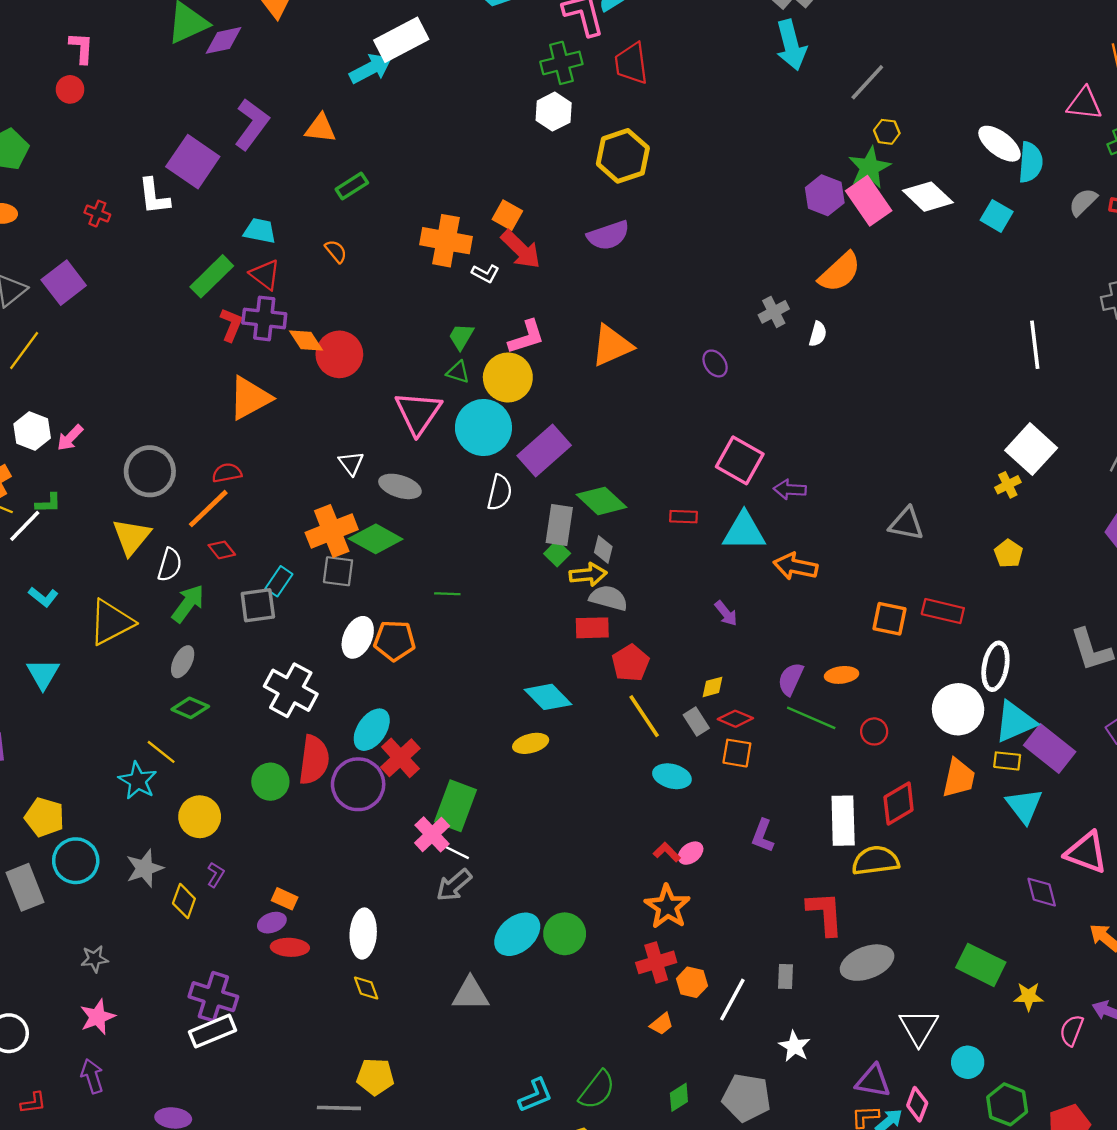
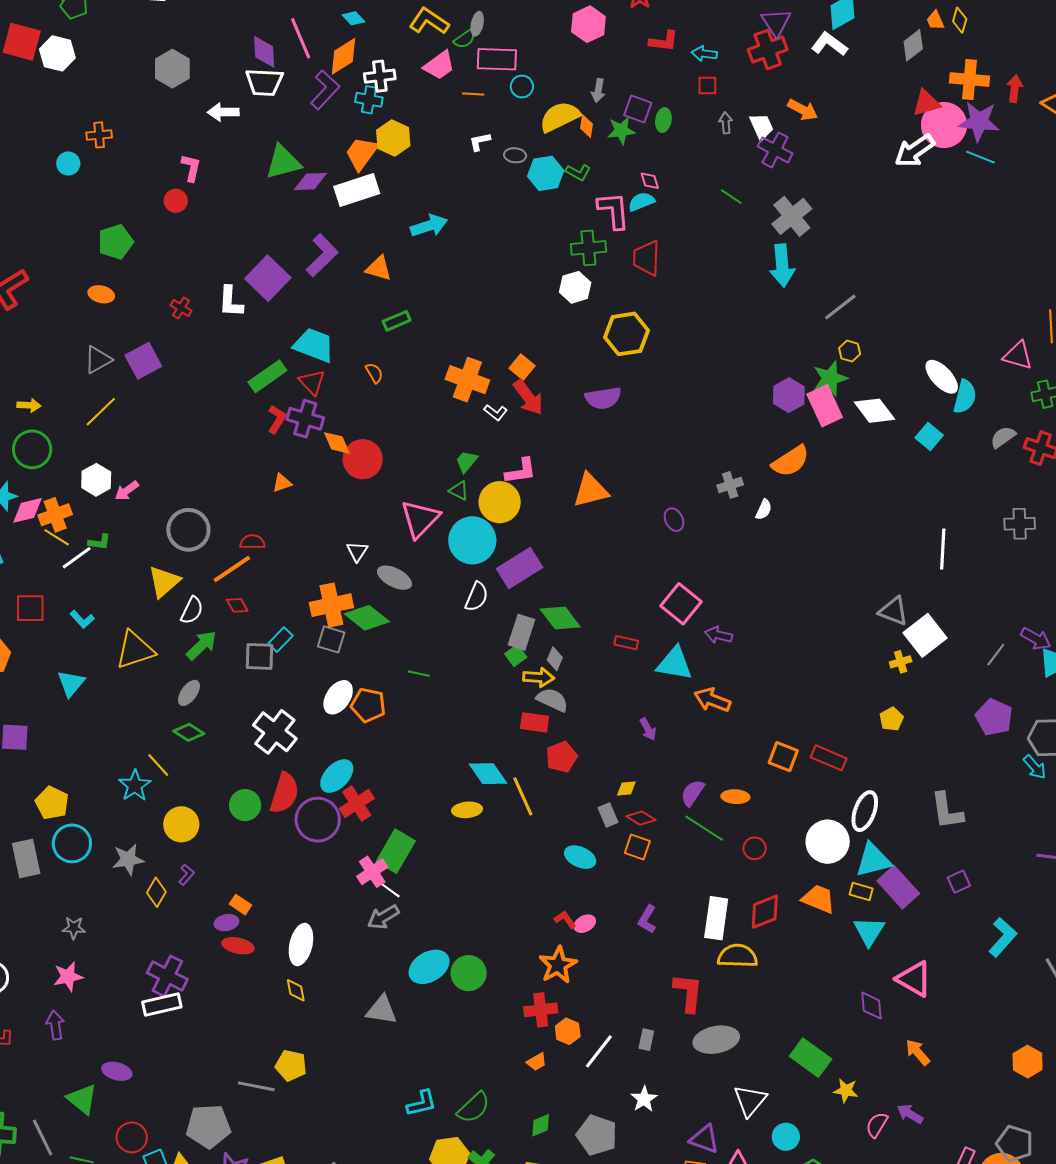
white rectangle: (401, 40) -> (357, 190), moved
cyan trapezoid: (260, 231) -> (314, 345), size x1.5
orange triangle: (250, 398) -> (282, 483), size x0.5
gray triangle: (906, 524) -> (893, 611), moved
yellow line: (644, 716) -> (523, 796), moved
orange trapezoid: (959, 778) -> (818, 899), turned -90

